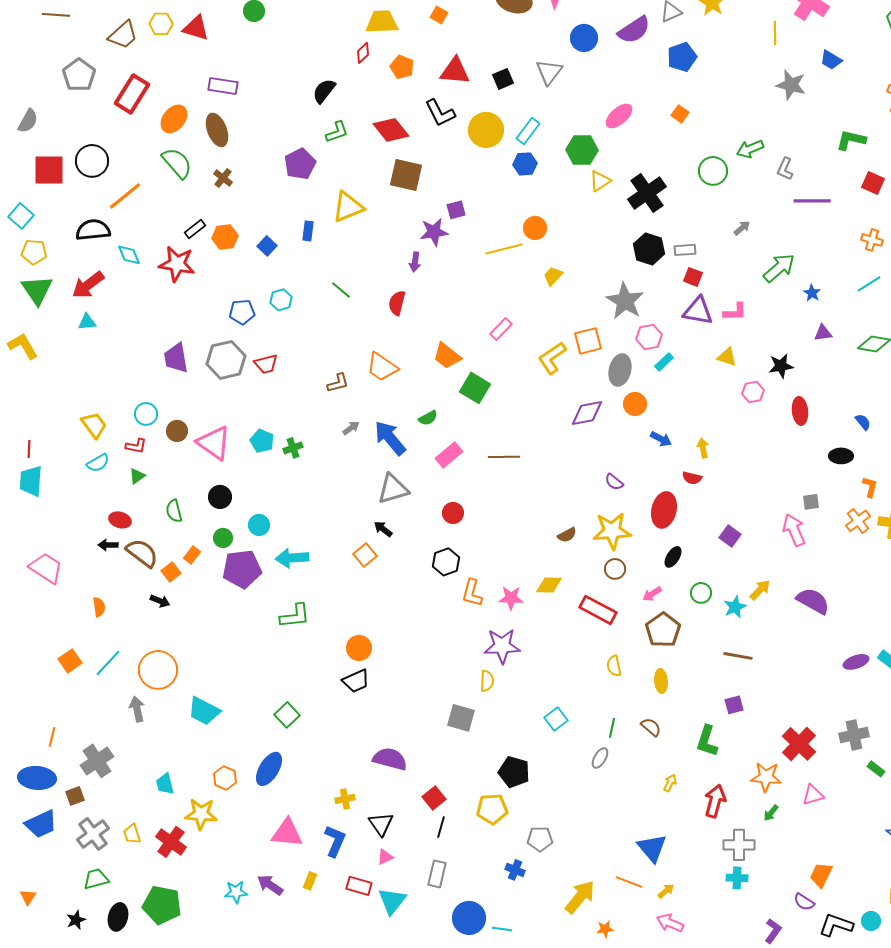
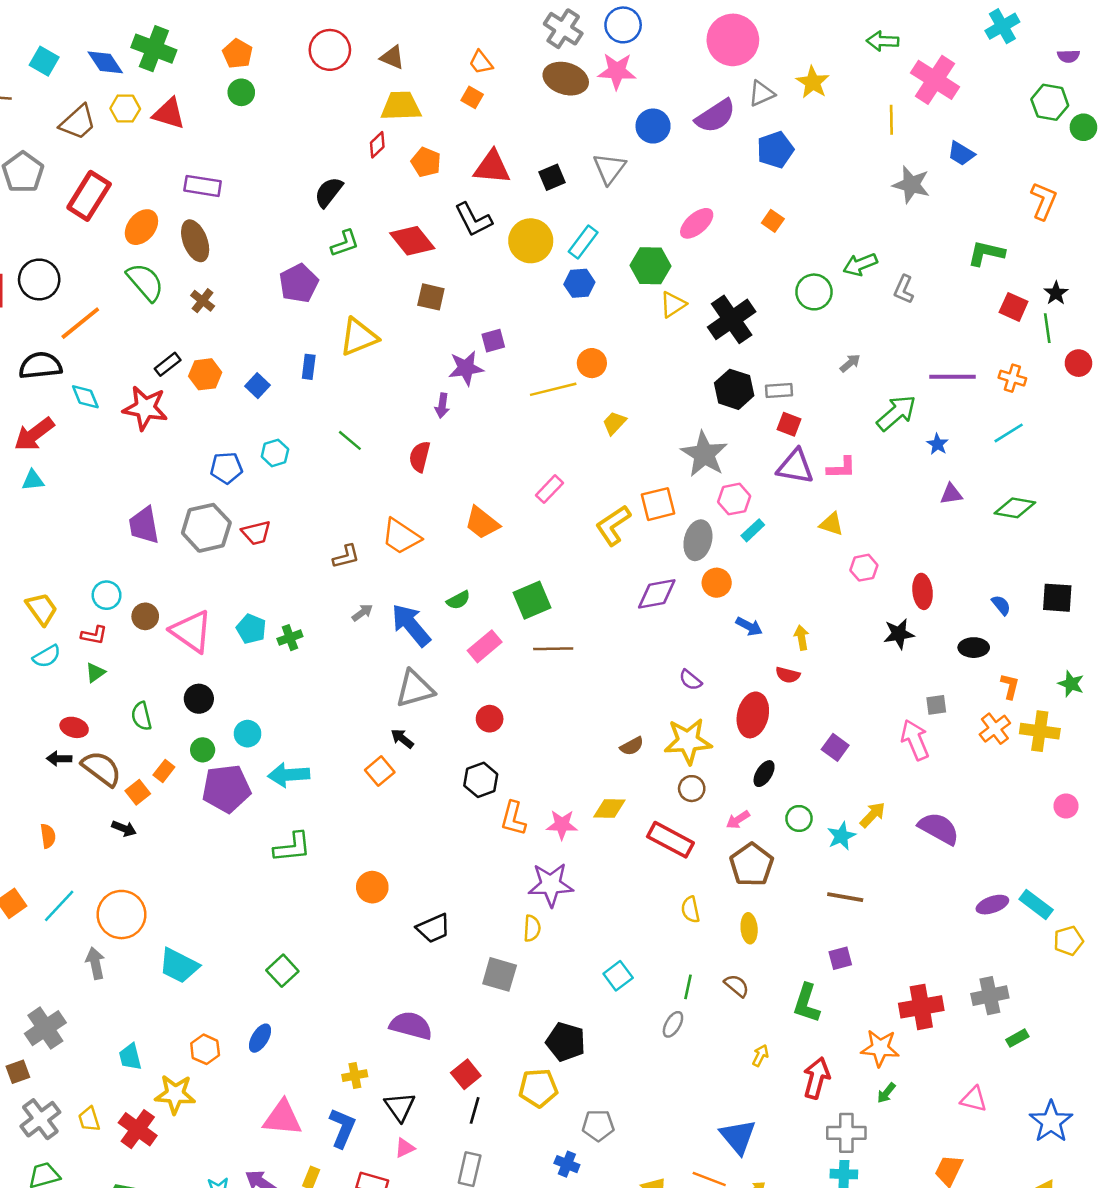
brown square: (406, 175) -> (431, 297), size x0.7
purple line: (812, 201) -> (952, 377), moved
black star: (781, 366) -> (899, 634), moved
green square: (475, 388) -> (532, 600), moved, turned 36
black trapezoid: (356, 681) -> (433, 928), moved
red cross: (799, 744) -> (921, 1007), turned 36
blue ellipse: (269, 769) -> (260, 1038), size x0.7
green rectangle: (876, 769) -> (1017, 1038), turned -66
pink triangle: (813, 795) -> (974, 1099), moved, turned 30

